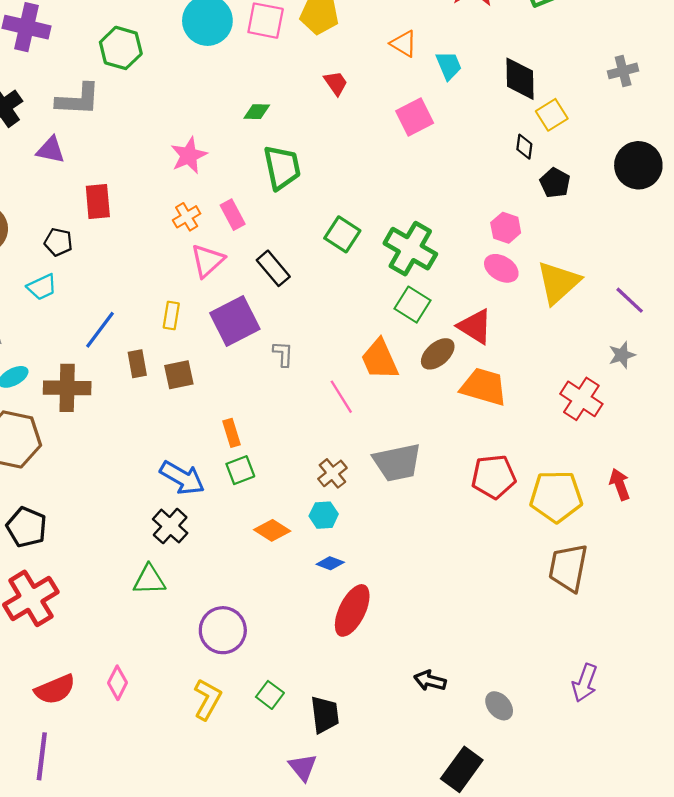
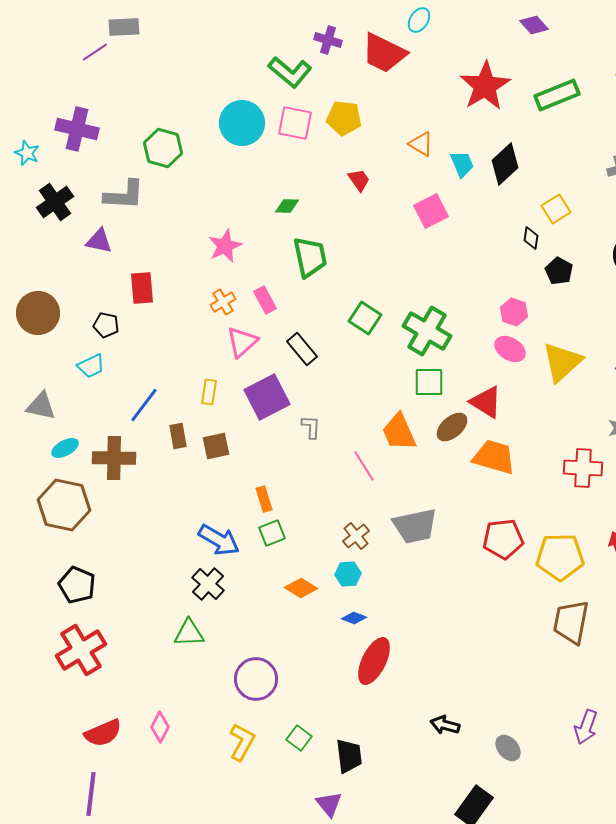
black diamond: (520, 79) -> (505, 164), moved, turned 48
green square: (412, 305) -> (429, 382), turned -32
red cross: (581, 399) -> (583, 468), turned -30

